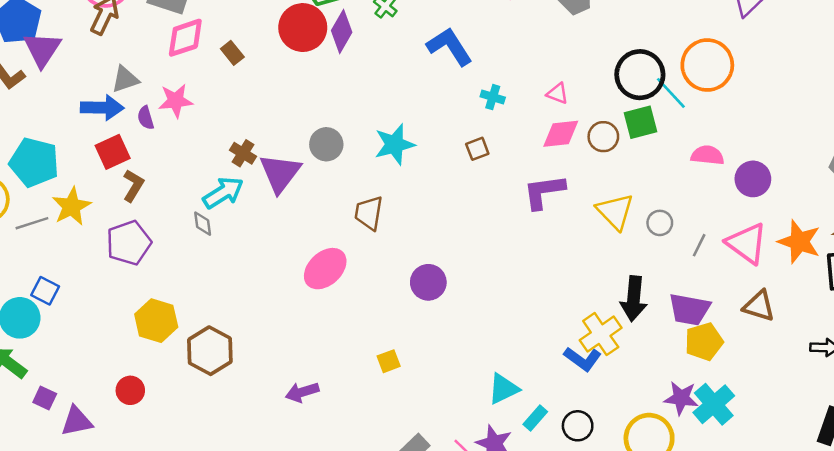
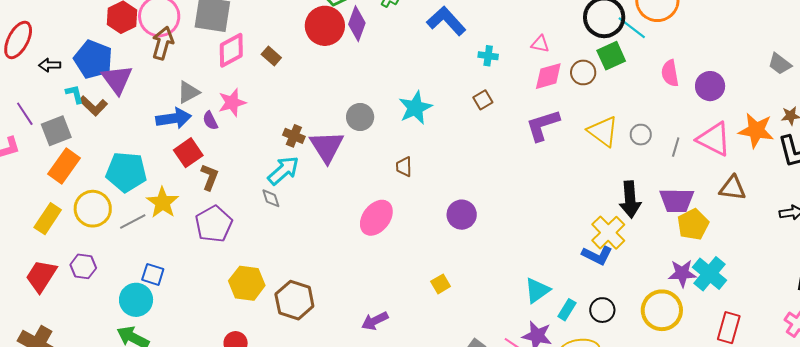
pink semicircle: (707, 155) -> (670, 73), turned -96
brown trapezoid: (369, 213) -> (404, 167), size x0.7

